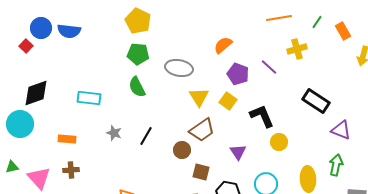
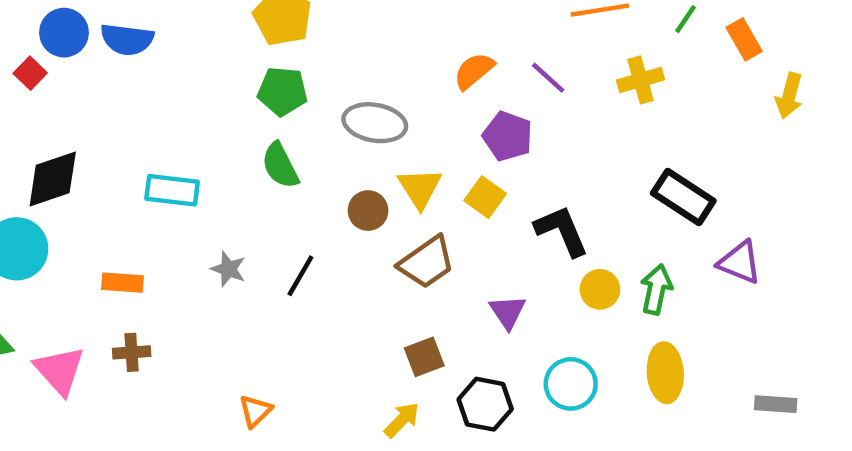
purple line: (269, 67) -> (548, 78), moved
brown circle: (182, 150) -> (368, 211), moved
green arrow: (336, 165) -> (656, 289), moved
brown square: (201, 172) -> (424, 357), turned -36

